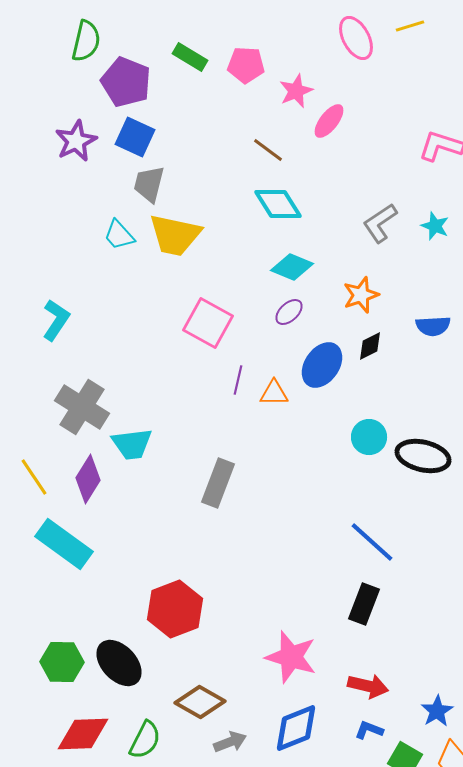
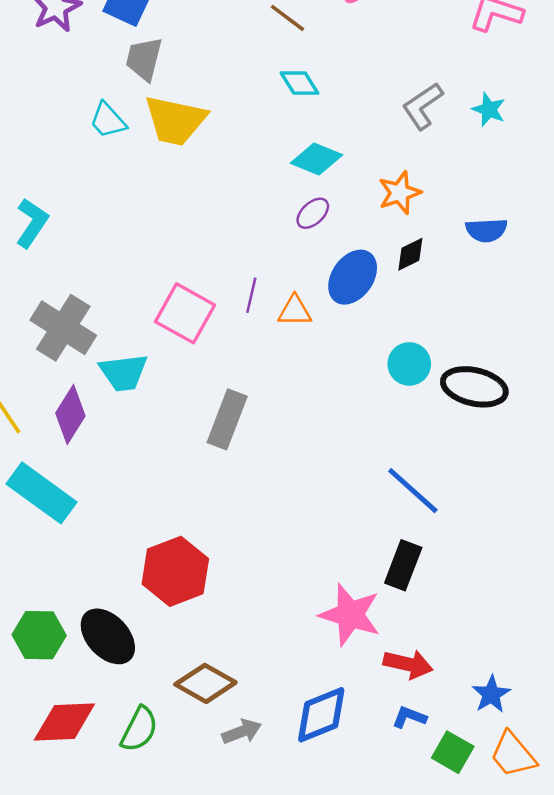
cyan diamond: (278, 204) -> (300, 83), size x0.7
pink square: (208, 323) -> (185, 313), moved
pink star: (291, 657) -> (350, 615), moved

